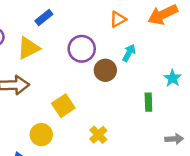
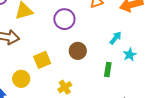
cyan arrow: (129, 53) -> (116, 38), moved
brown circle: (105, 70) -> (78, 51), moved

